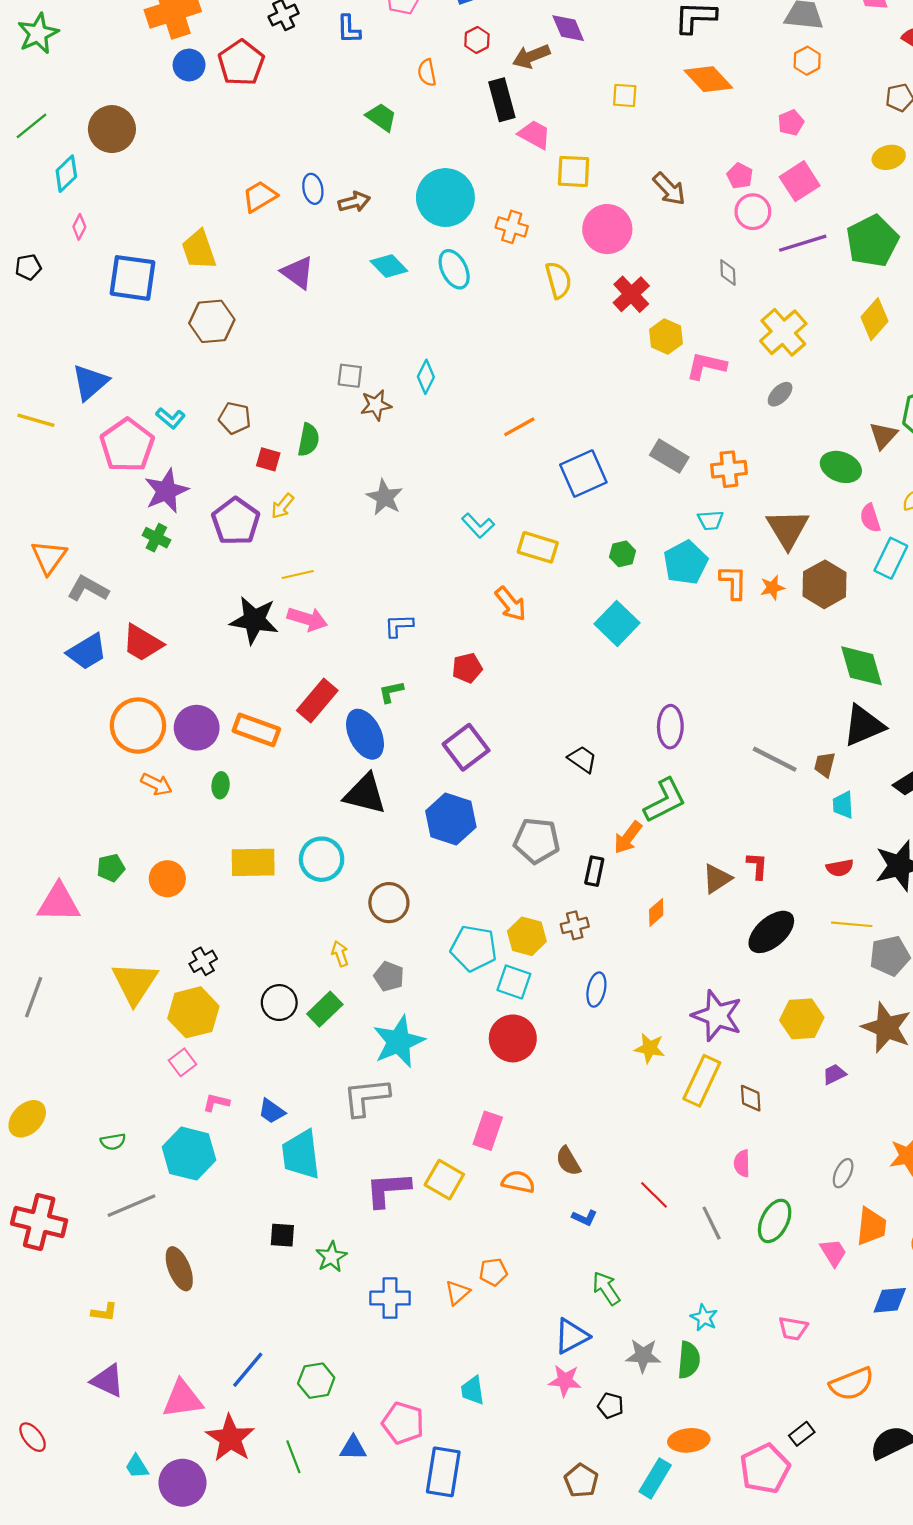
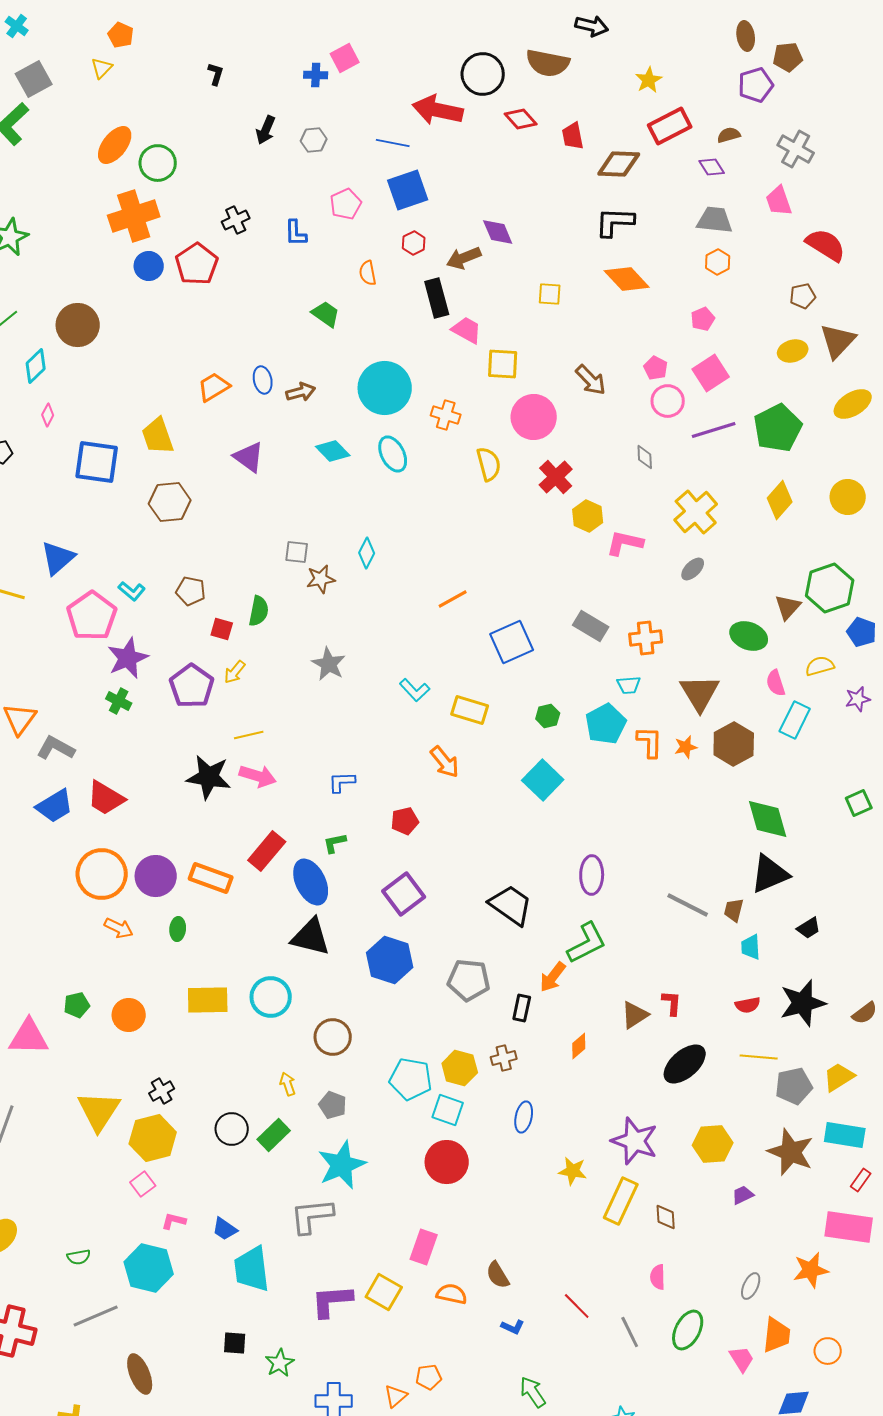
black trapezoid: (582, 759) -> (511, 905), size x1.6

